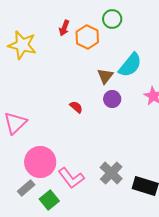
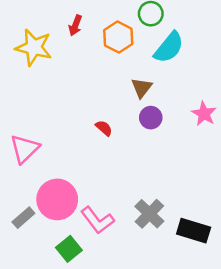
red arrow: (64, 28) -> (75, 25), moved
cyan semicircle: (130, 65) -> (169, 47), moved
gray rectangle: (26, 188) -> (23, 218), moved

